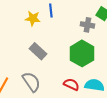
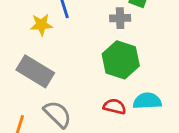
gray rectangle: (38, 51) -> (35, 71), moved, size x1.4

